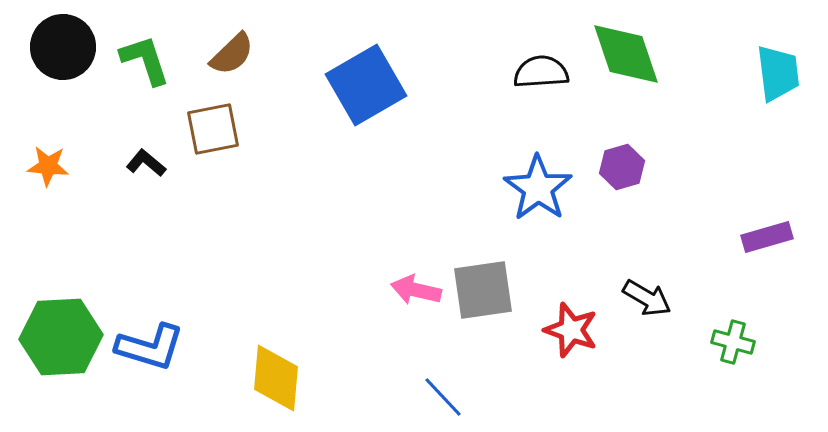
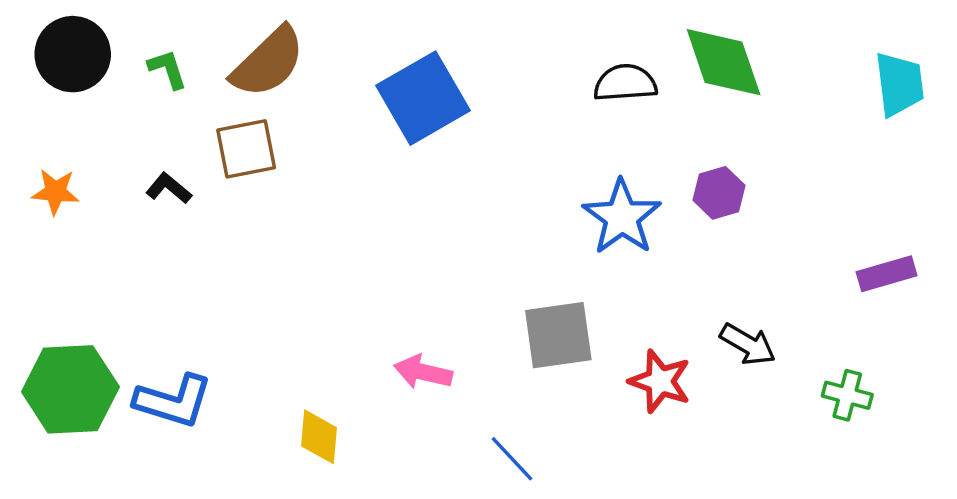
brown semicircle: (232, 54) -> (268, 62), size x1.5
green L-shape: (145, 60) -> (168, 69), size x0.7
pink arrow: (416, 290) -> (423, 372), moved
yellow diamond: (276, 378) -> (319, 437), size x0.7

